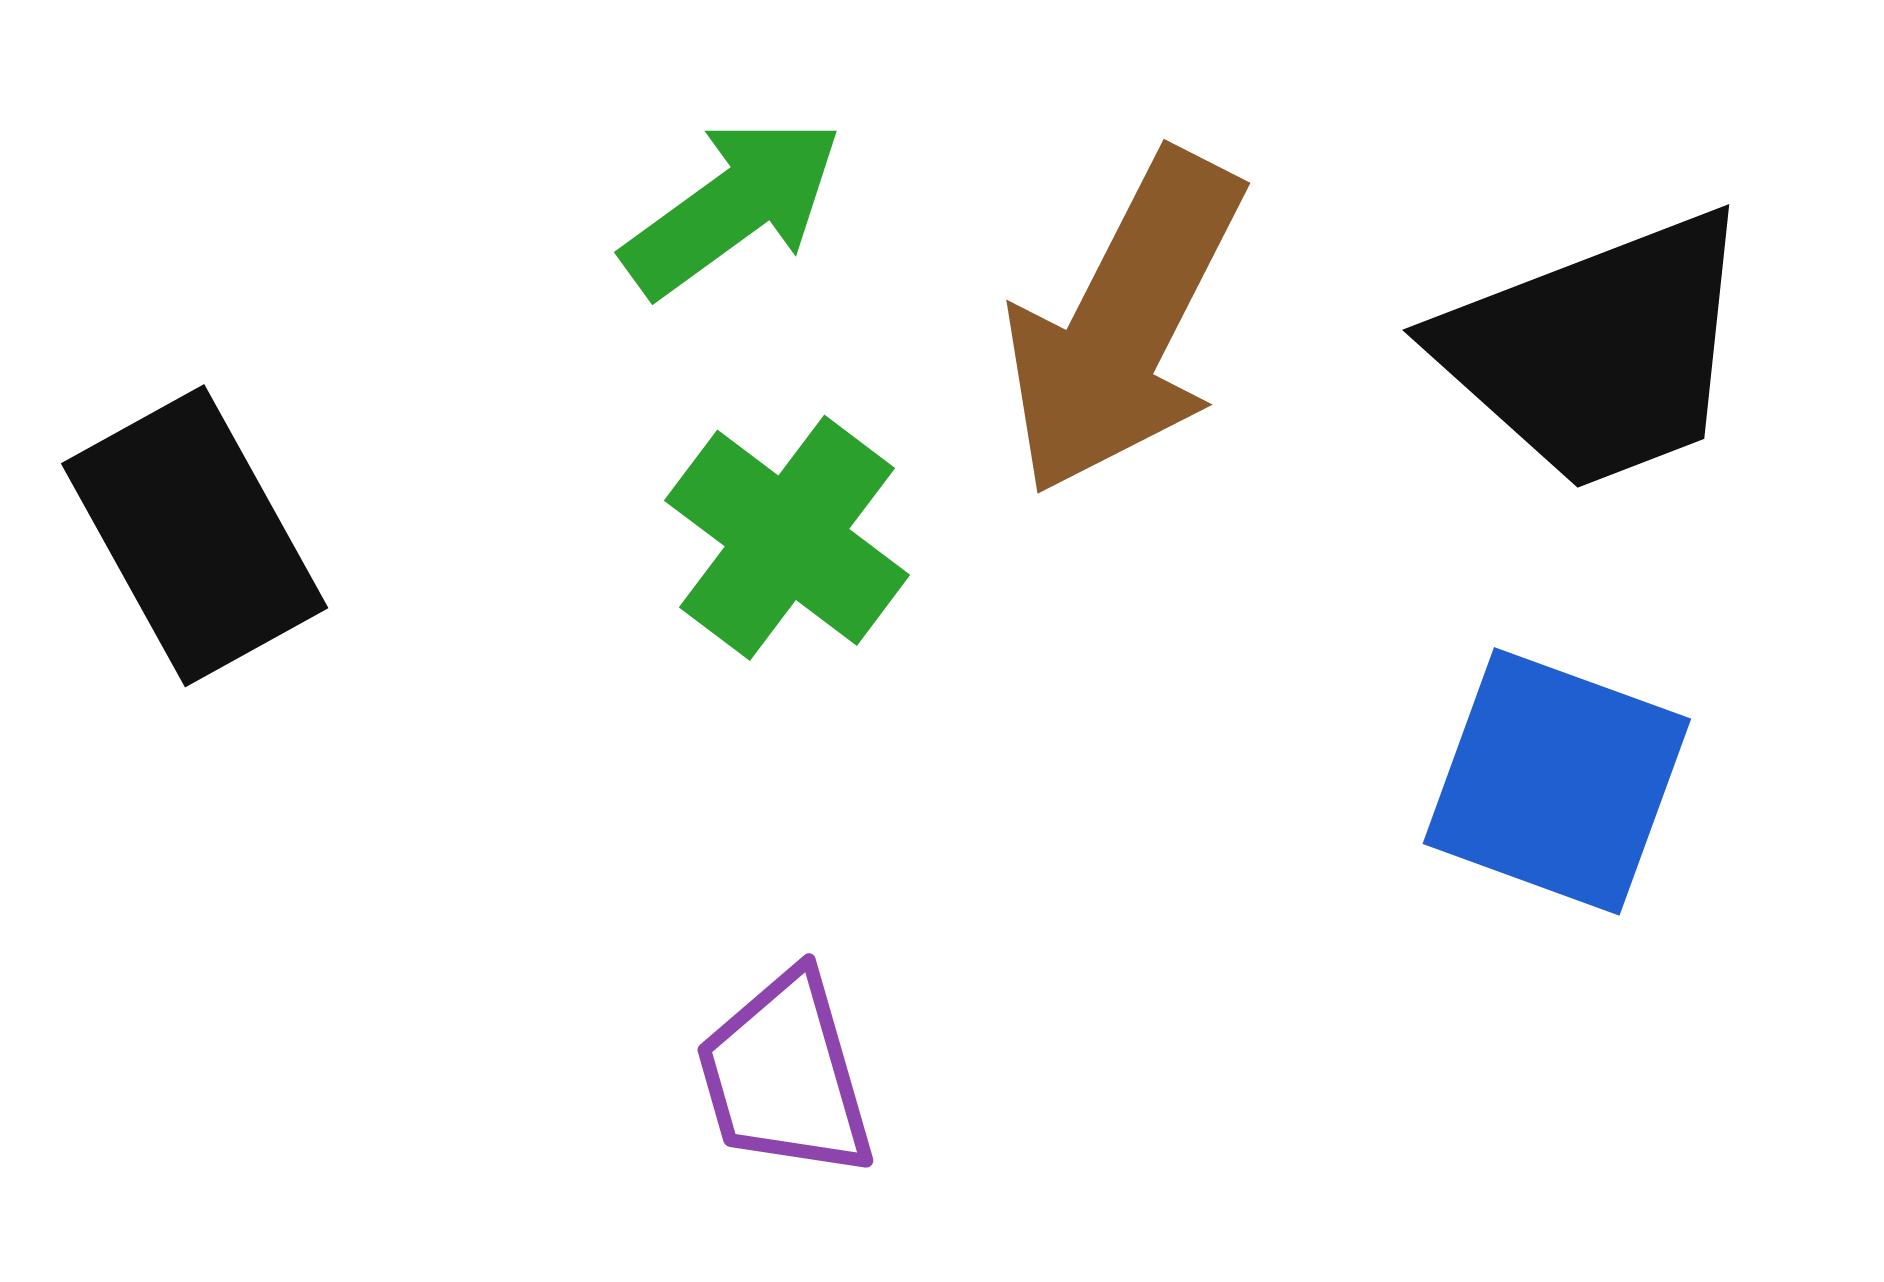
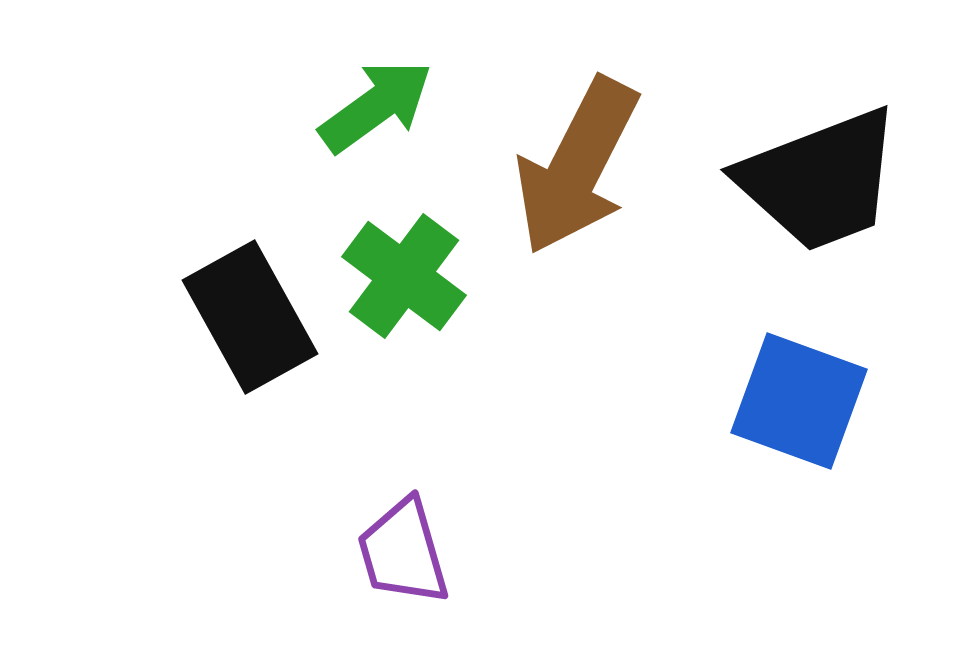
black rectangle: (195, 536) -> (250, 317), moved

